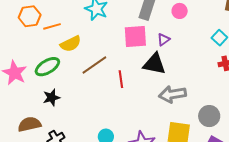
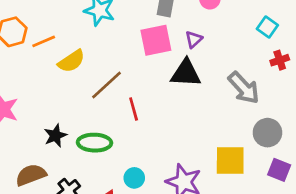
green ellipse: (47, 67) -> (94, 143), moved, turned 40
red line: (121, 79) -> (134, 109), moved
gray arrow: (172, 94) -> (244, 88), moved, turned -116

